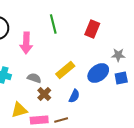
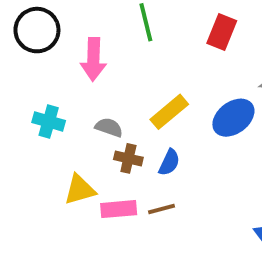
brown cross: (44, 94) -> (128, 158), turned -32
blue semicircle: (74, 96) -> (169, 162), moved

